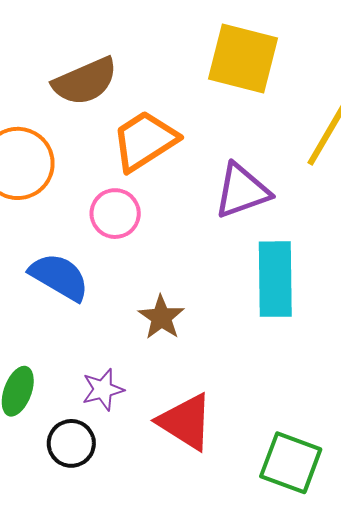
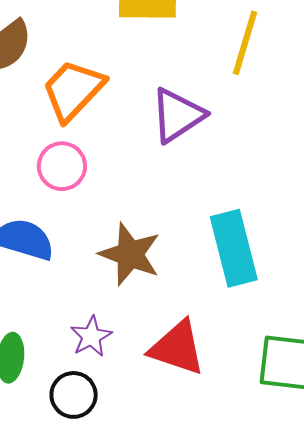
cyan rectangle: (275, 279) -> (234, 248), moved
brown star: (161, 317) -> (130, 254), size x1.4

